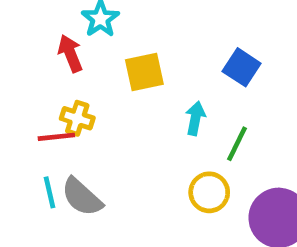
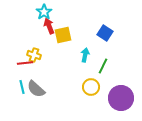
red arrow: (70, 53) -> (49, 26), moved

